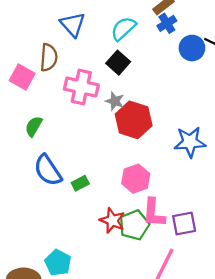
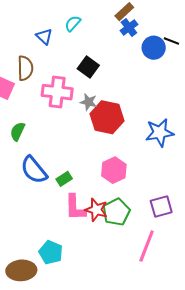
blue triangle: (73, 25) -> (44, 36), size x0.7
cyan semicircle: (123, 29) -> (73, 23), moved, size x0.7
pink L-shape: (154, 213) -> (75, 208), moved

